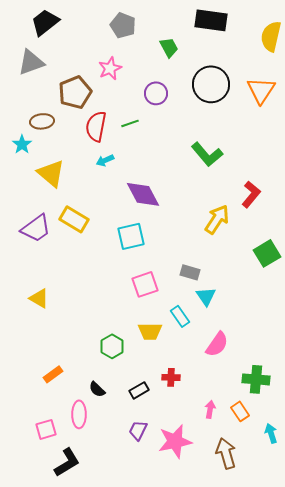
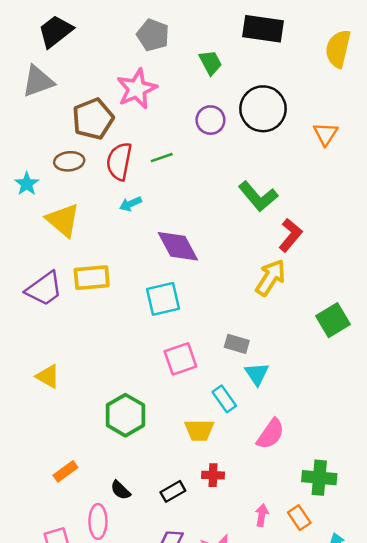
pink star: (110, 68) -> (137, 89), size x1.4
orange triangle: (261, 90) -> (326, 134), moved, size x0.7
purple circle: (156, 93) -> (210, 120), moved
brown ellipse: (42, 121) -> (69, 161), moved
red L-shape: (251, 194) -> (291, 235), moved
yellow rectangle: (74, 219) -> (92, 278), turned -36
yellow trapezoid: (150, 331) -> (199, 430), moved
green hexagon: (112, 346) -> (125, 415), moved, size x1.4

